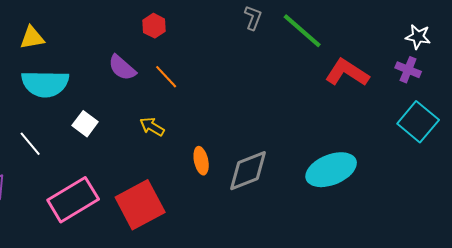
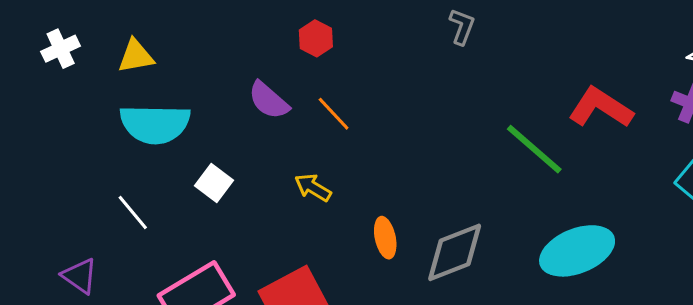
green line: (302, 31) -> (534, 149), moved

